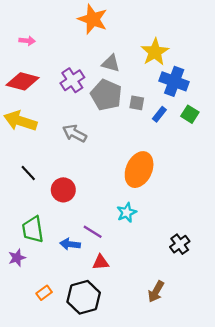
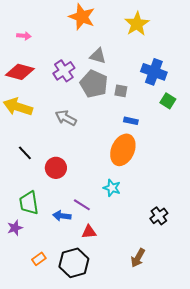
yellow star: (155, 52) -> (137, 24), moved
blue rectangle: (159, 114) -> (131, 121), moved, turned 64
cyan star: (127, 212) -> (112, 188), turned -30

